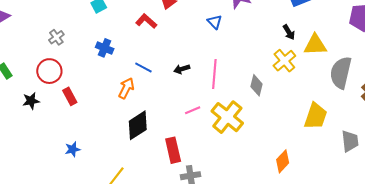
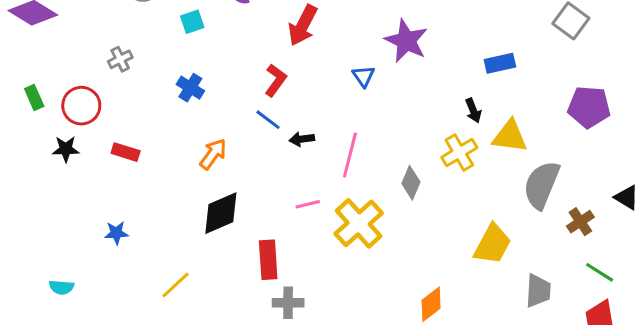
red L-shape: (146, 21) -> (276, 80), moved, turned 75
blue line: (143, 68) -> (268, 120), moved
red circle: (49, 71) -> (81, 106), moved
red rectangle: (70, 96) -> (126, 152), turned -54

